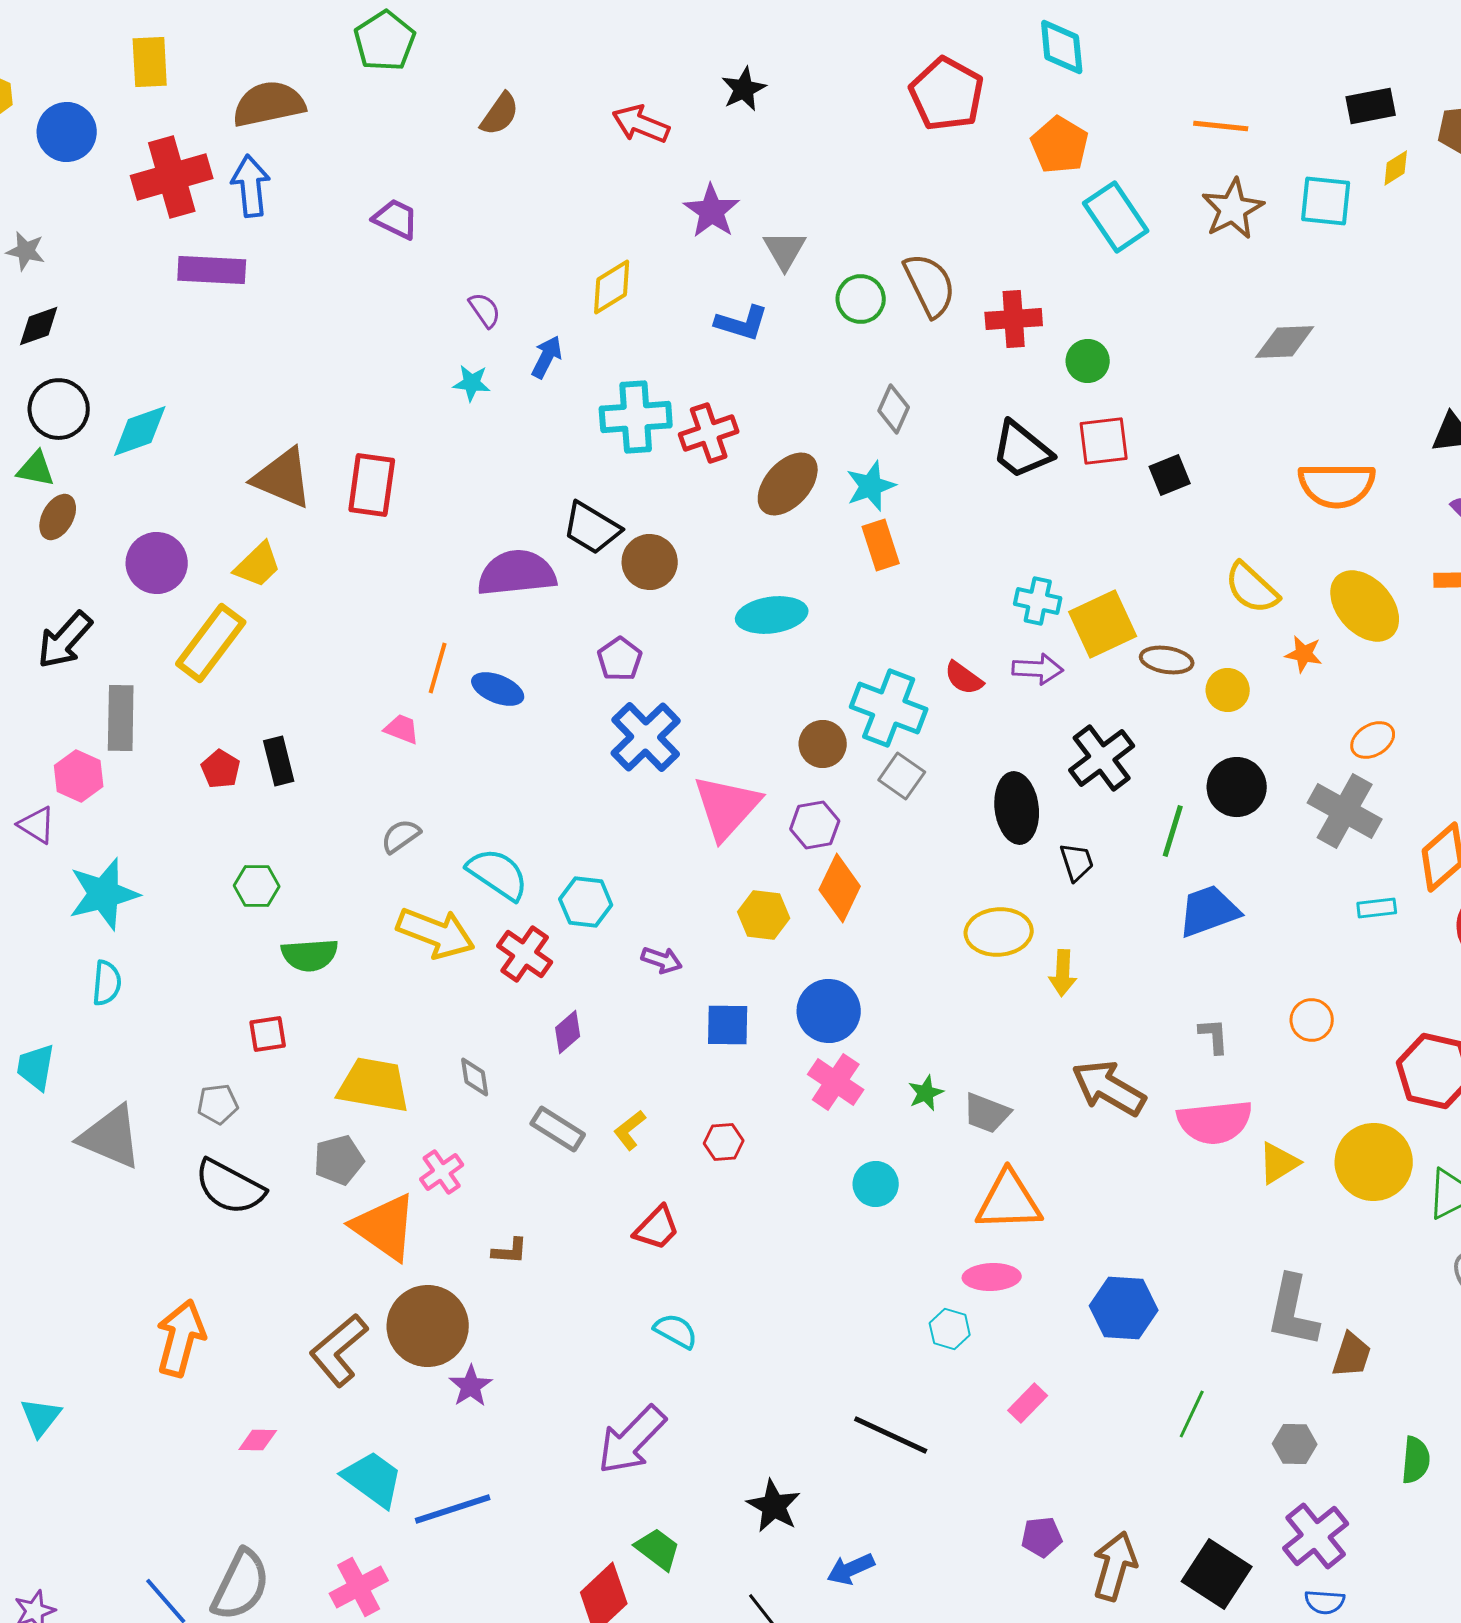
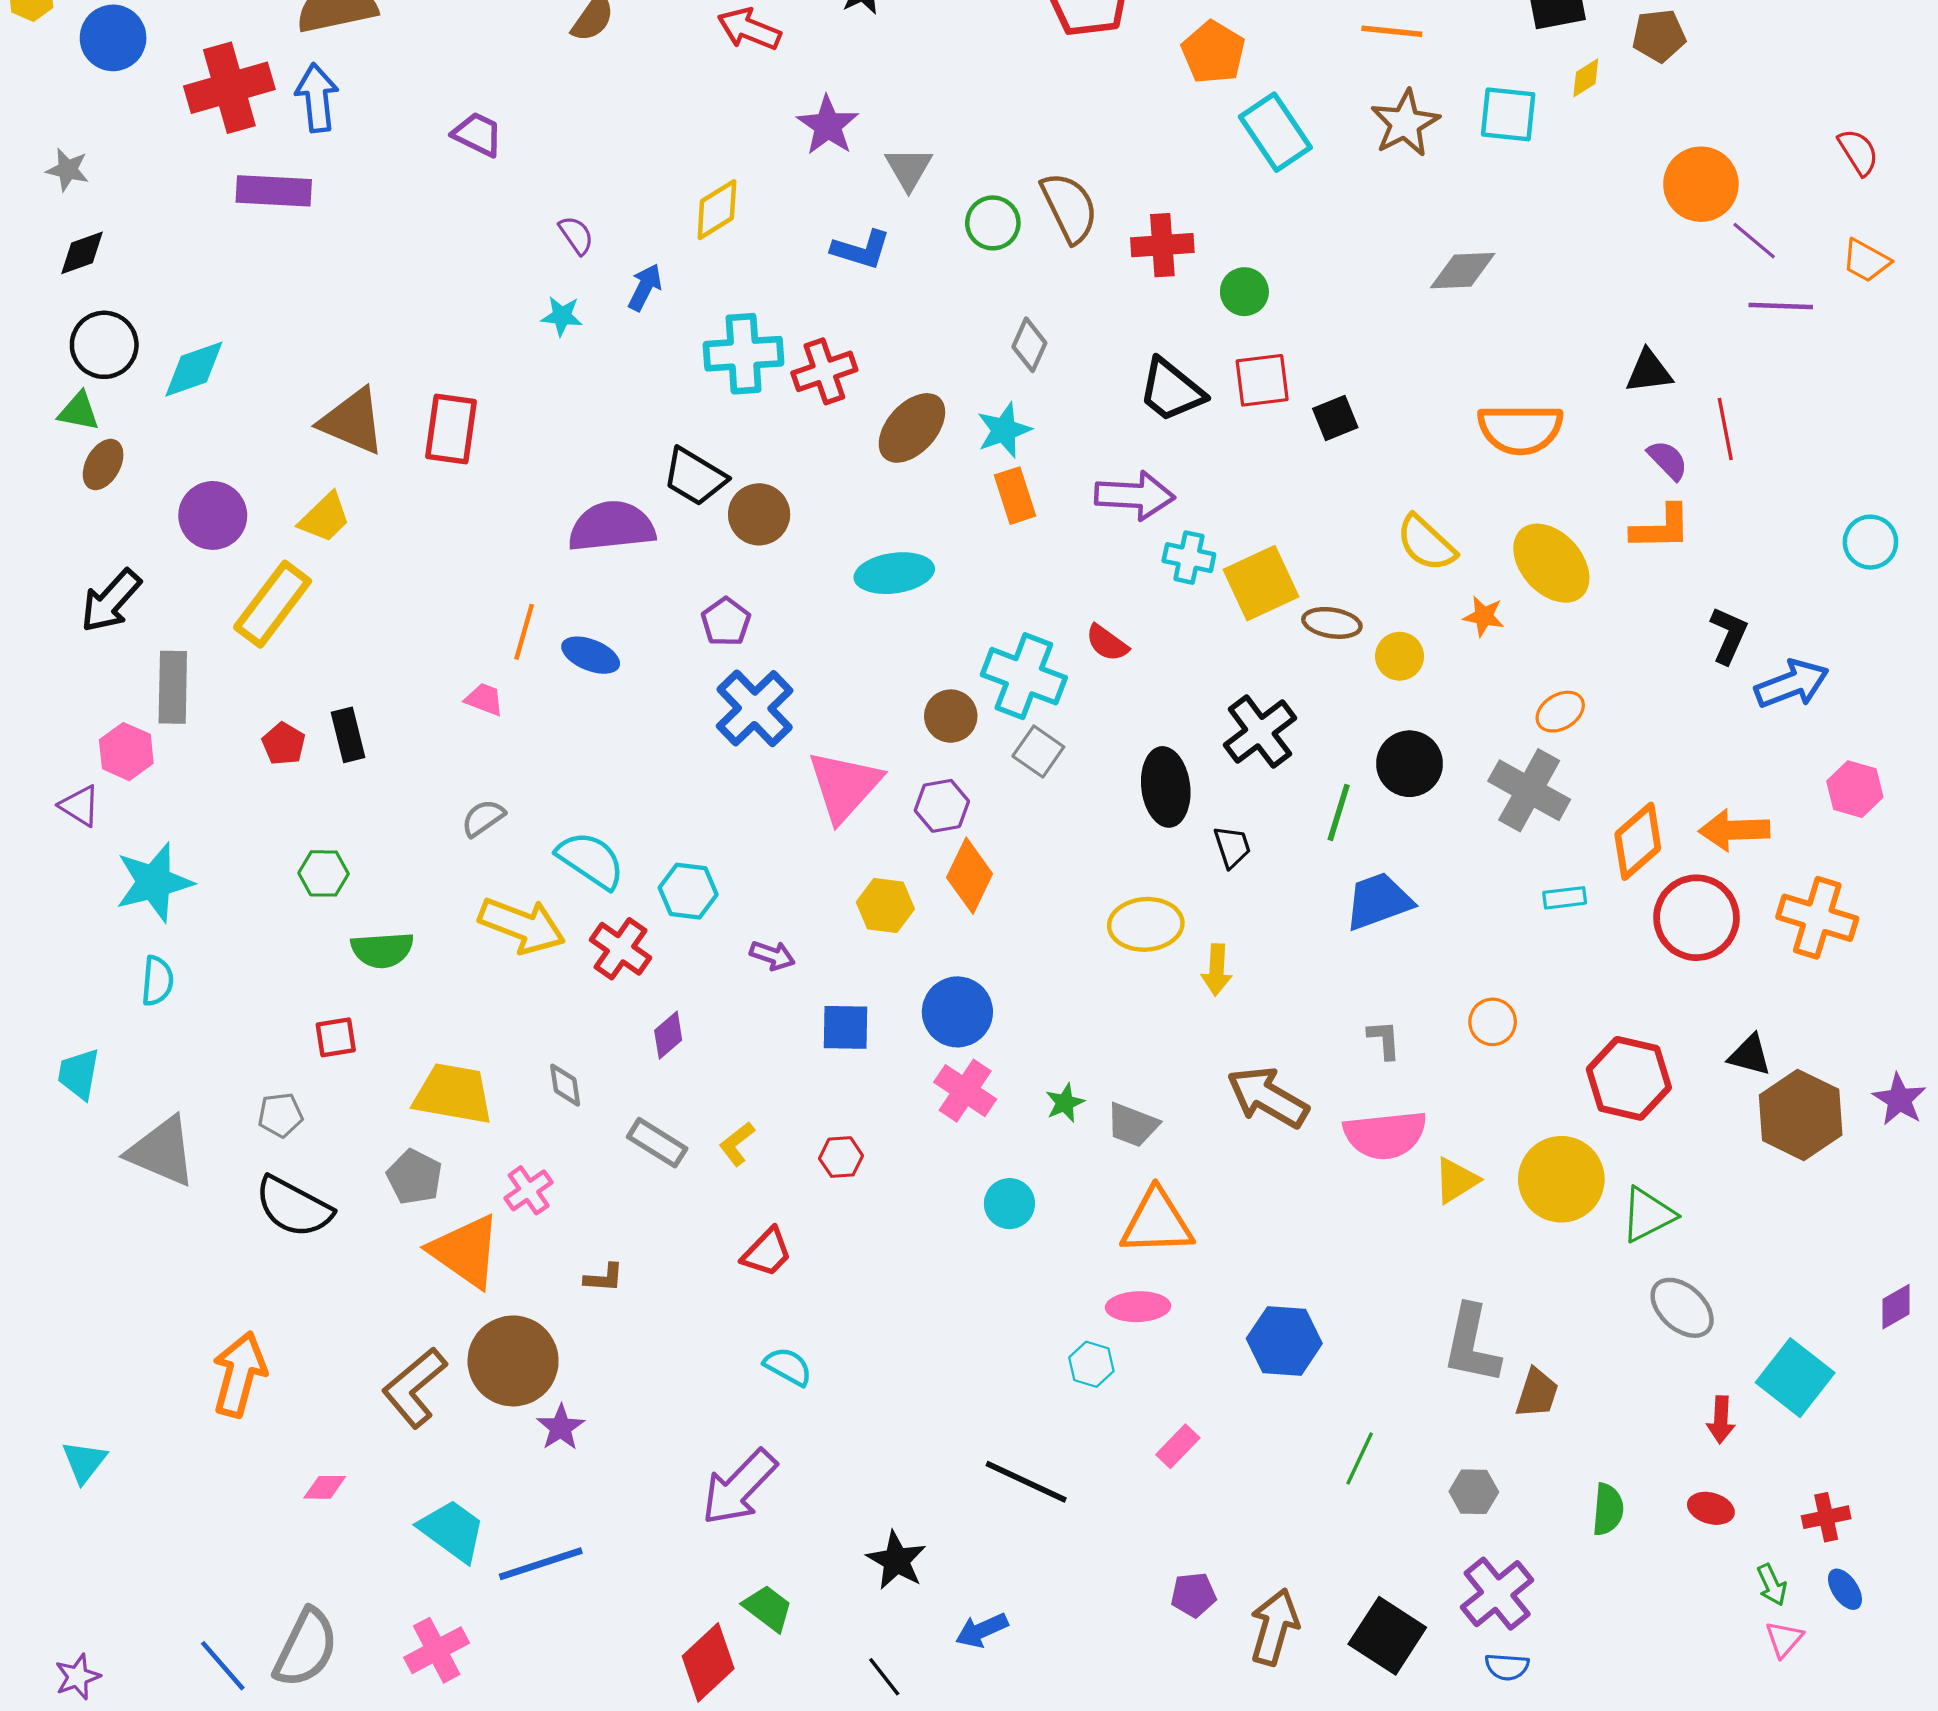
purple arrow: (1038, 669) -> (1135, 496), moved, size x1.4
gray pentagon: (339, 1160) -> (414, 1177), turned -30

